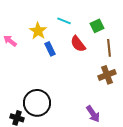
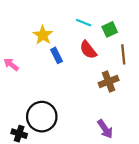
cyan line: (64, 21) -> (84, 23), moved
pink arrow: (10, 41) -> (11, 65), moved
brown cross: (107, 75) -> (109, 82), moved

